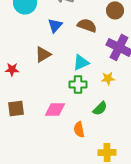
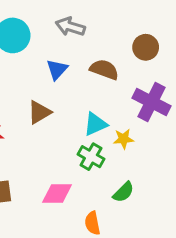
yellow star: (108, 78) -> (123, 139), moved
green cross: (78, 84) -> (91, 157), turned 30

